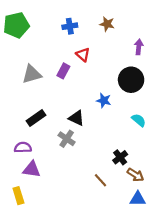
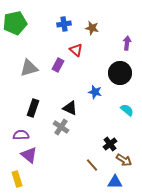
brown star: (107, 24) -> (92, 28), moved
black rectangle: (36, 118) -> (33, 108), turned -36
purple triangle: (32, 169) -> (29, 155), turned 30
blue triangle: (138, 199) -> (115, 182), moved

